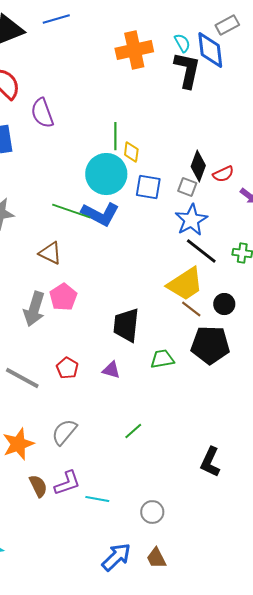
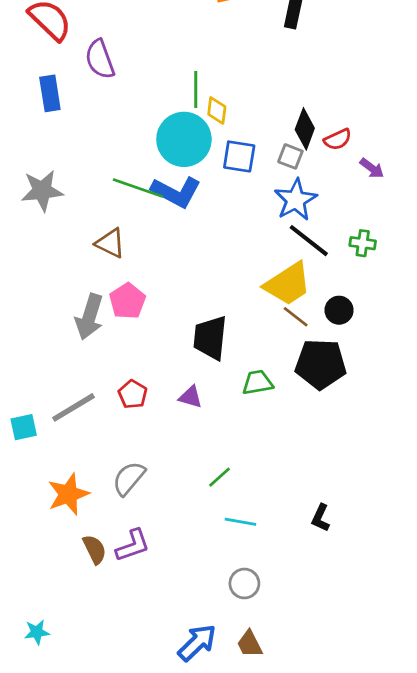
gray line: (22, 378) -> (74, 407), turned -60
black L-shape: (210, 462) -> (321, 518), size x0.7
cyan line: (97, 499) -> (240, 522), moved

